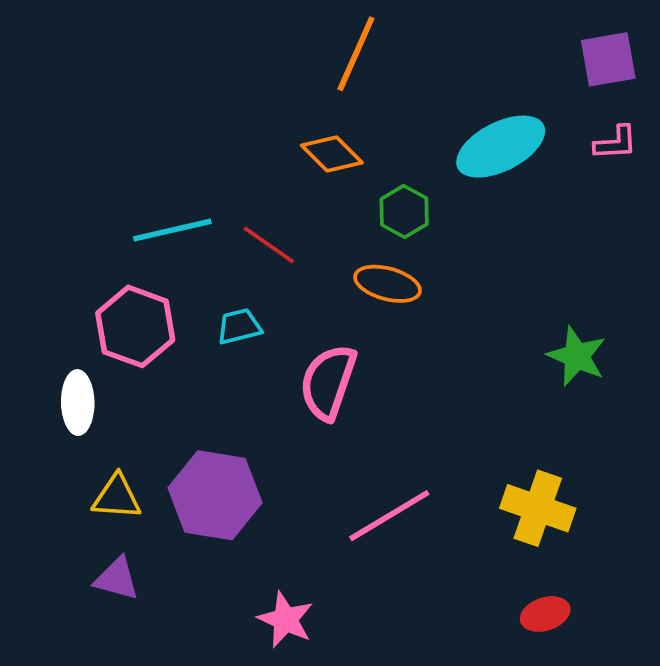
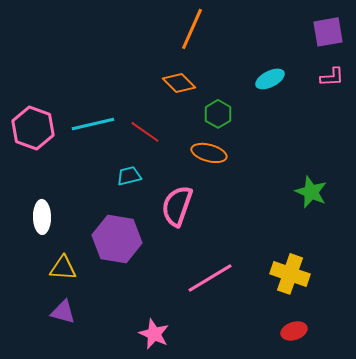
cyan ellipse: (501, 147) -> (270, 79), size x0.6
pink hexagon: (135, 326) -> (33, 128), moved
purple hexagon: (215, 495) -> (117, 239), moved

